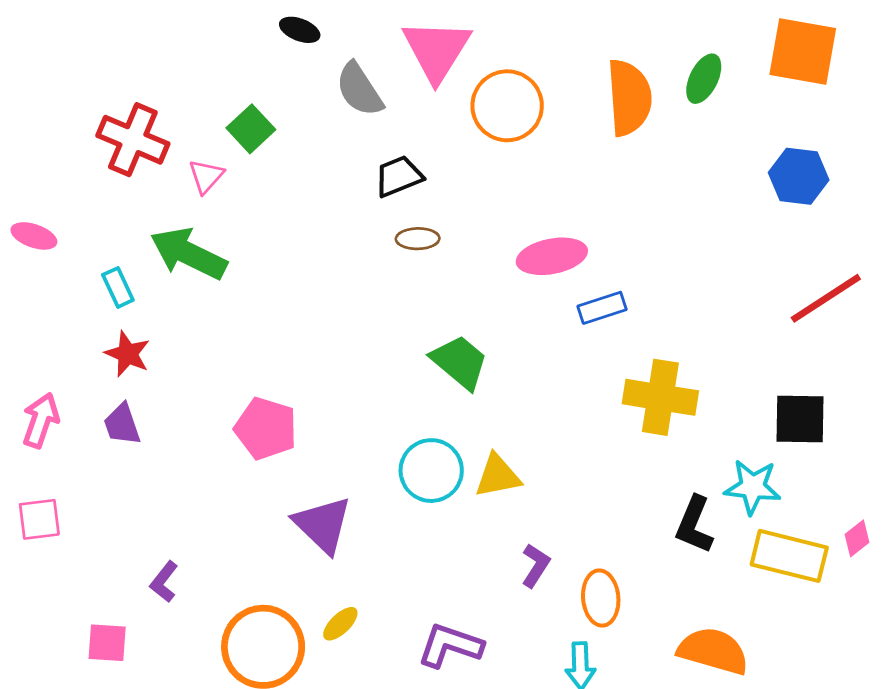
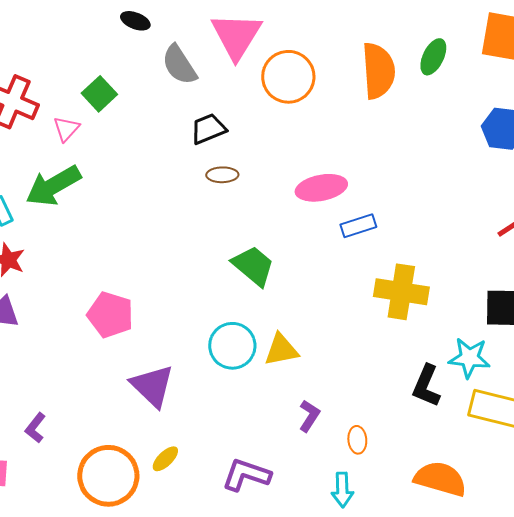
green arrow: (188, 254) -> (53, 186), turned -56
orange ellipse: (601, 598) -> (357, 440), size x0.7

